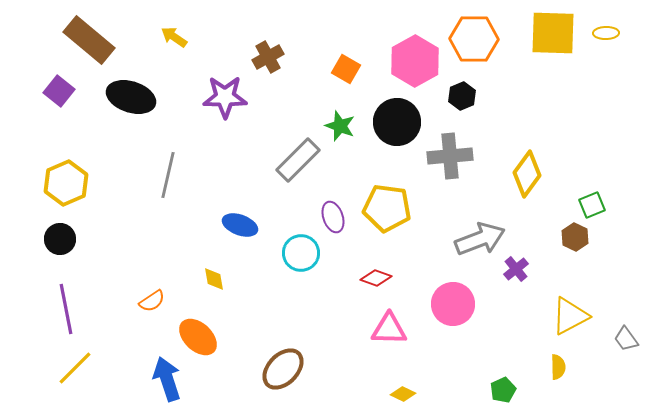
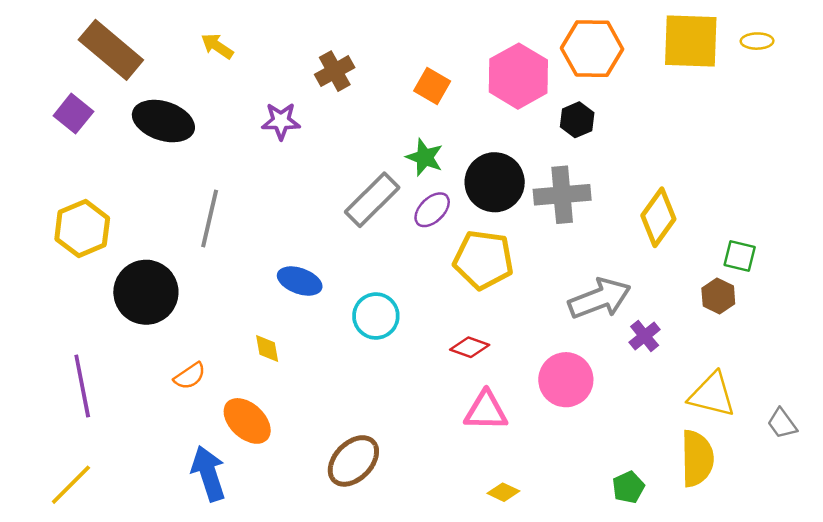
purple star: (225, 97) -> (281, 121), size x0.7
black circle: (397, 122) -> (495, 182), moved
green square: (592, 205) -> (740, 256), turned 36
purple ellipse: (333, 217) -> (432, 210), moved, turned 64
black circle: (60, 239) -> (146, 292), moved, size x1.6
yellow triangle: (570, 316) -> (712, 395), turned 42
yellow semicircle: (558, 367) -> (697, 458), size x1.8
yellow line: (75, 368) -> (71, 485), moved

